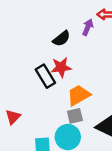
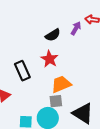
red star: (61, 67) -> (49, 59), turned 30
black rectangle: (45, 76) -> (22, 71), moved

